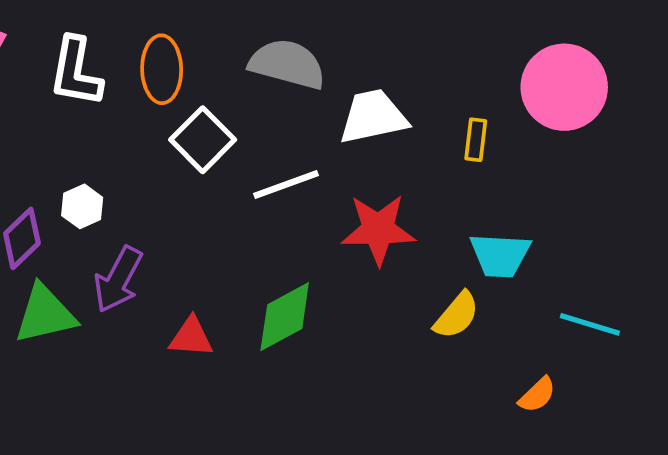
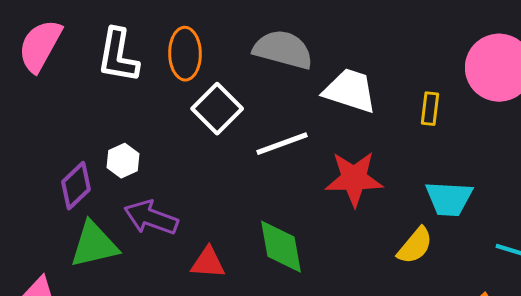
white trapezoid: (373, 117) -> (350, 91), turned 30
purple arrow: (118, 279) -> (151, 218), turned 82
green diamond: (285, 317) -> (281, 247), turned -72

